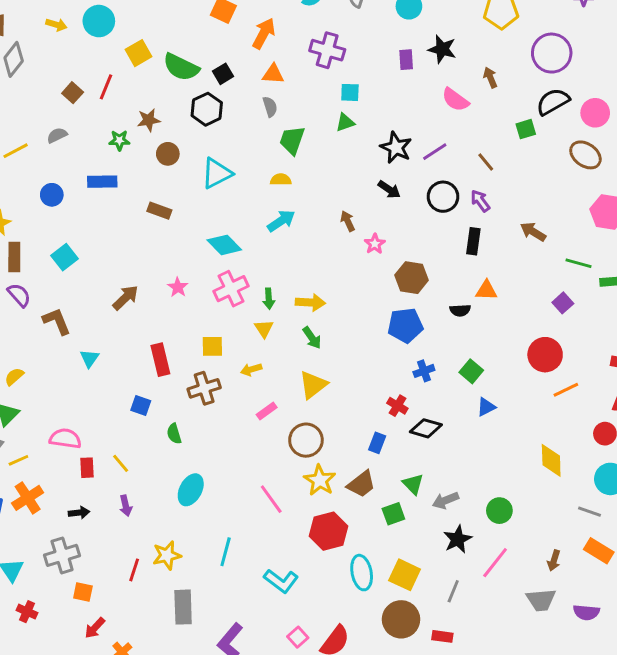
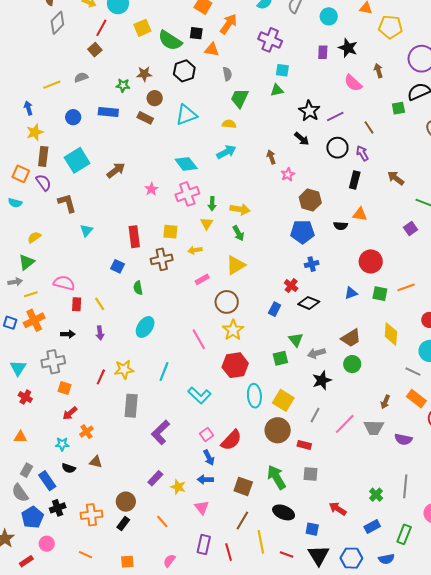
black square: (223, 74) -> (196, 33), moved, turned 32
orange triangle: (273, 74) -> (212, 50), moved
red line: (106, 87) -> (101, 28), moved
brown rectangle: (159, 211) -> (145, 118), moved
cyan square: (64, 257) -> (77, 160), size x1.4
brown arrow: (126, 298) -> (116, 170), moved
red circle: (545, 355) -> (371, 261), moved
green square: (471, 371) -> (380, 294), moved, turned -35
brown trapezoid: (361, 484) -> (351, 338), moved
pink line: (495, 563) -> (345, 424), moved

